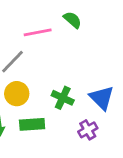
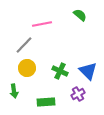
green semicircle: (72, 20) -> (80, 15), moved
green rectangle: (32, 124) -> (46, 102), moved

